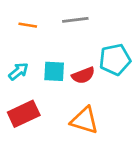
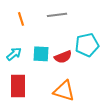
orange line: (28, 25) -> (21, 19), turned 64
red rectangle: (24, 114) -> (18, 86), turned -65

